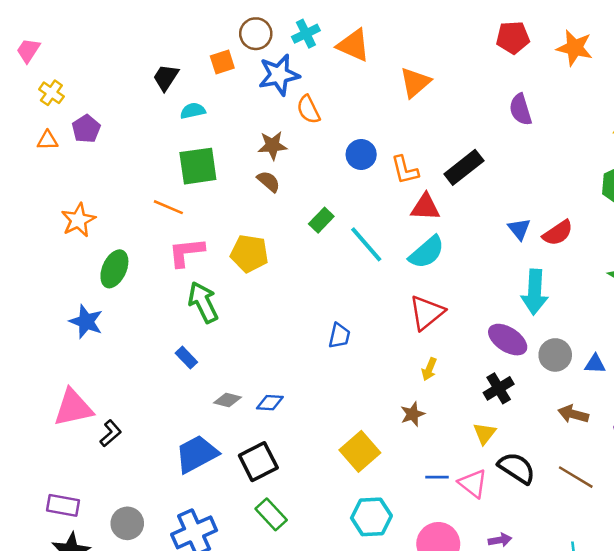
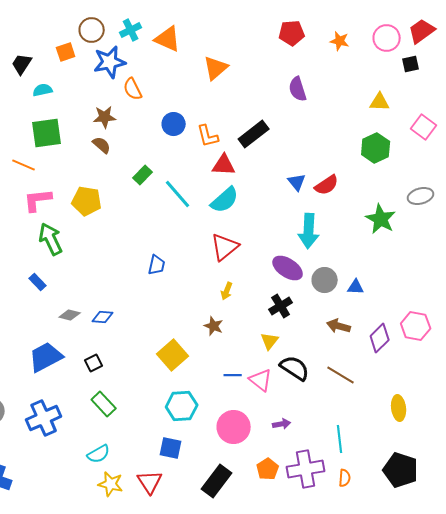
orange star: (574, 48) -> (340, 41), size x0.7
brown star: (413, 414) -> (214, 326), turned -30
black square: (258, 462) -> (94, 363), size x0.6

